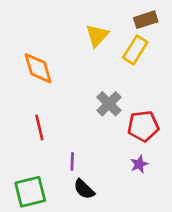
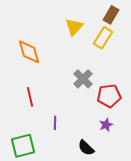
brown rectangle: (146, 20) -> (111, 15), turned -42
black semicircle: (84, 189) -> (86, 148), moved

